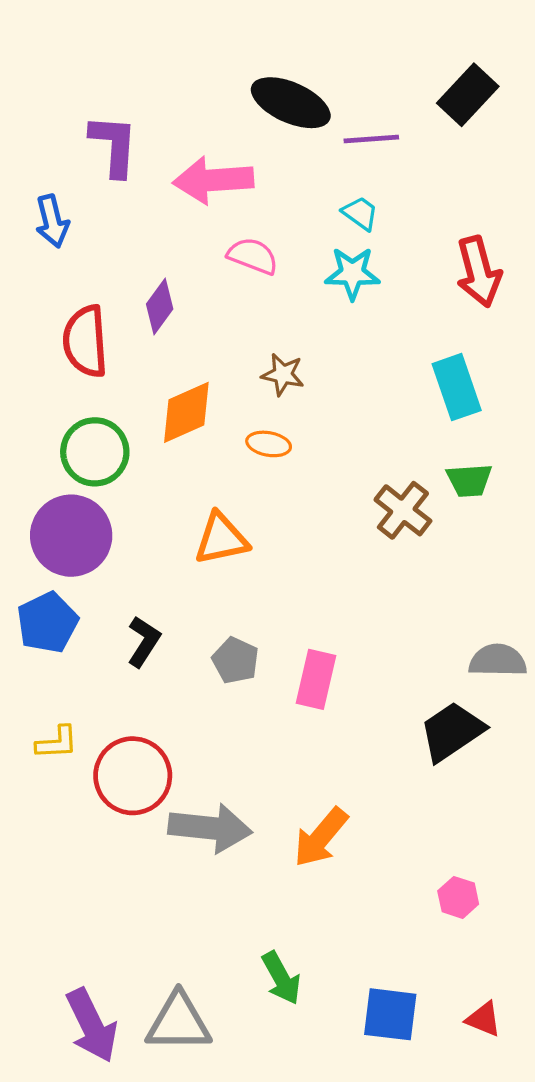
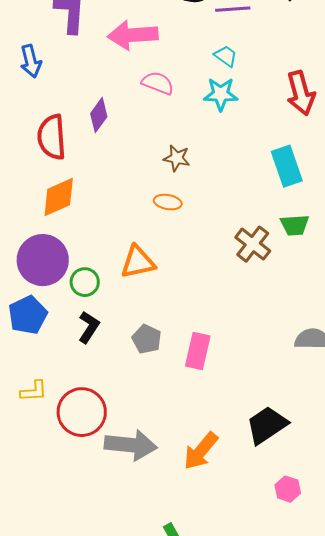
orange diamond: (186, 412) -> (59, 197), moved
green circle: (95, 452) -> (85, 282), moved, size x0.7
black trapezoid: (452, 732) -> (267, 425), moved

